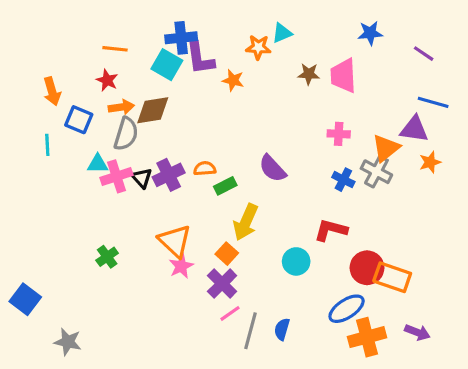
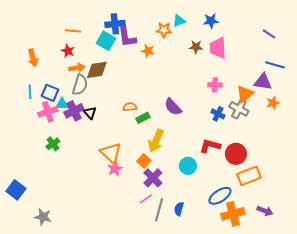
blue star: (370, 33) -> (211, 21), moved
blue square: (79, 120) -> (50, 93), moved
purple cross: (169, 175) -> (74, 111), moved
pink cross: (117, 176) -> (48, 112), moved
green cross: (107, 257) -> (53, 144), moved
red circle: (367, 268) -> (236, 154), moved
orange rectangle: (392, 277) -> (249, 176), turned -40
purple cross: (222, 284) -> (153, 178), moved

